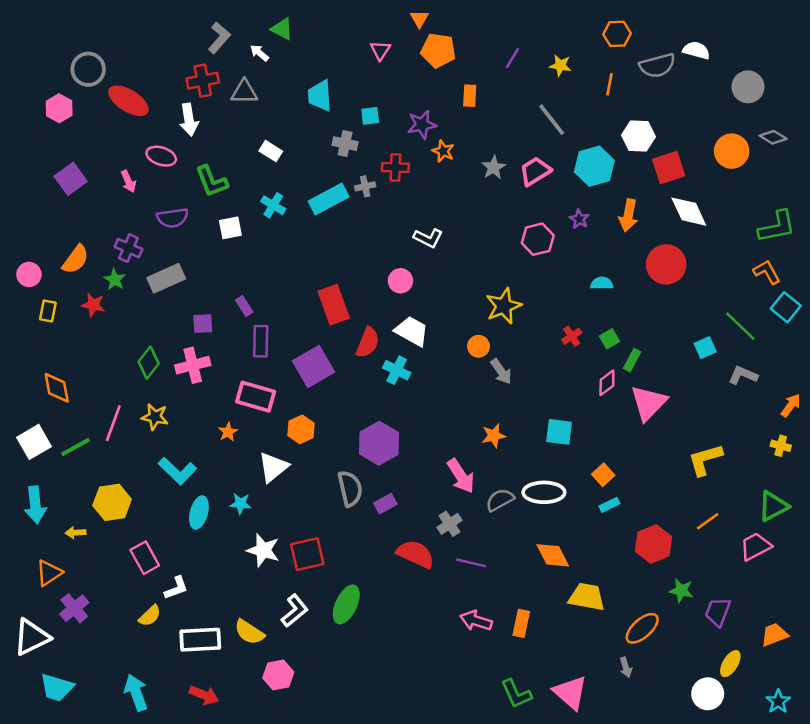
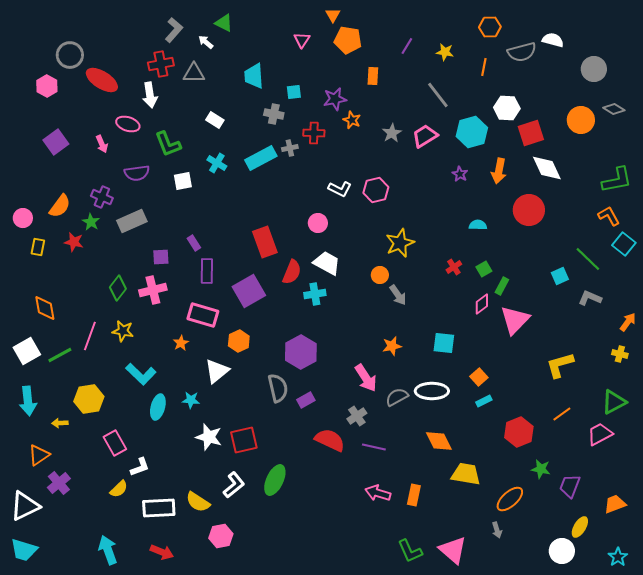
pink hexagon: (538, 239) -> (376, 190), moved
cyan cross: (397, 370) -> (315, 294), turned -35
cyan trapezoid: (57, 688) -> (24, 550), moved

